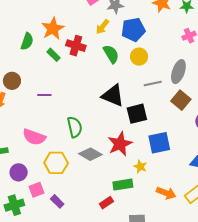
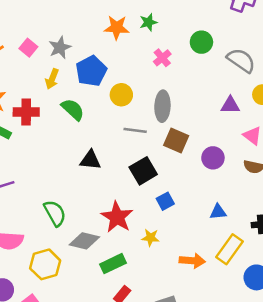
yellow circle: (139, 57) -> (121, 95), moved
gray line: (153, 83) -> (135, 130), turned 36
black triangle: (113, 96) -> (90, 160), size x0.7
black square: (137, 114) -> (143, 171), moved
blue square: (159, 143) -> (165, 201), size x0.6
green rectangle: (123, 185) -> (113, 264), moved

